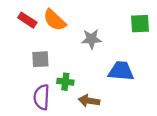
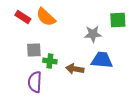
gray star: (91, 39) -> (93, 34), moved
green cross: (65, 82) -> (50, 61), moved
brown arrow: (89, 101) -> (75, 69), moved

